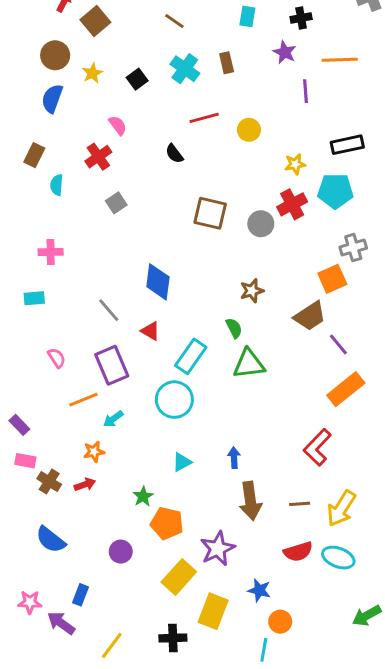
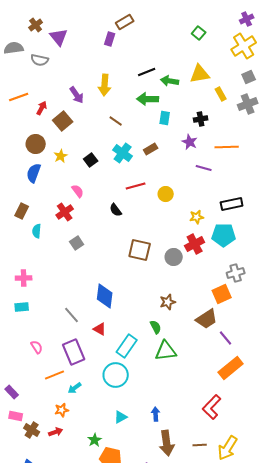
brown rectangle: (227, 63) -> (151, 149), turned 72
purple line: (306, 91) -> (204, 168), turned -70
pink cross: (51, 252) -> (24, 278), moved

